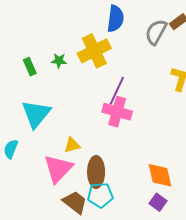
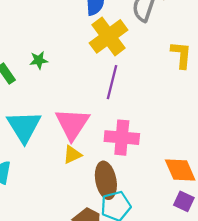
yellow cross: (94, 51) -> (109, 36), moved
pink cross: (117, 112) -> (122, 138), moved
pink triangle: (58, 169) -> (72, 124), moved

